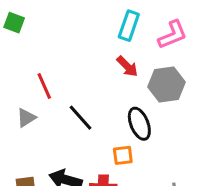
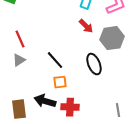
red line: (44, 86) -> (20, 39), moved
orange square: (123, 155) -> (60, 82), moved

